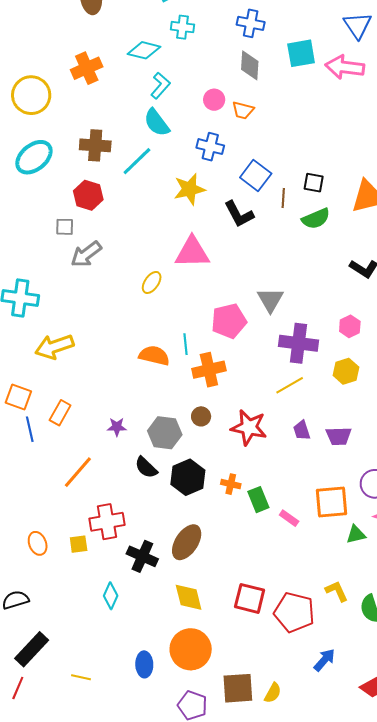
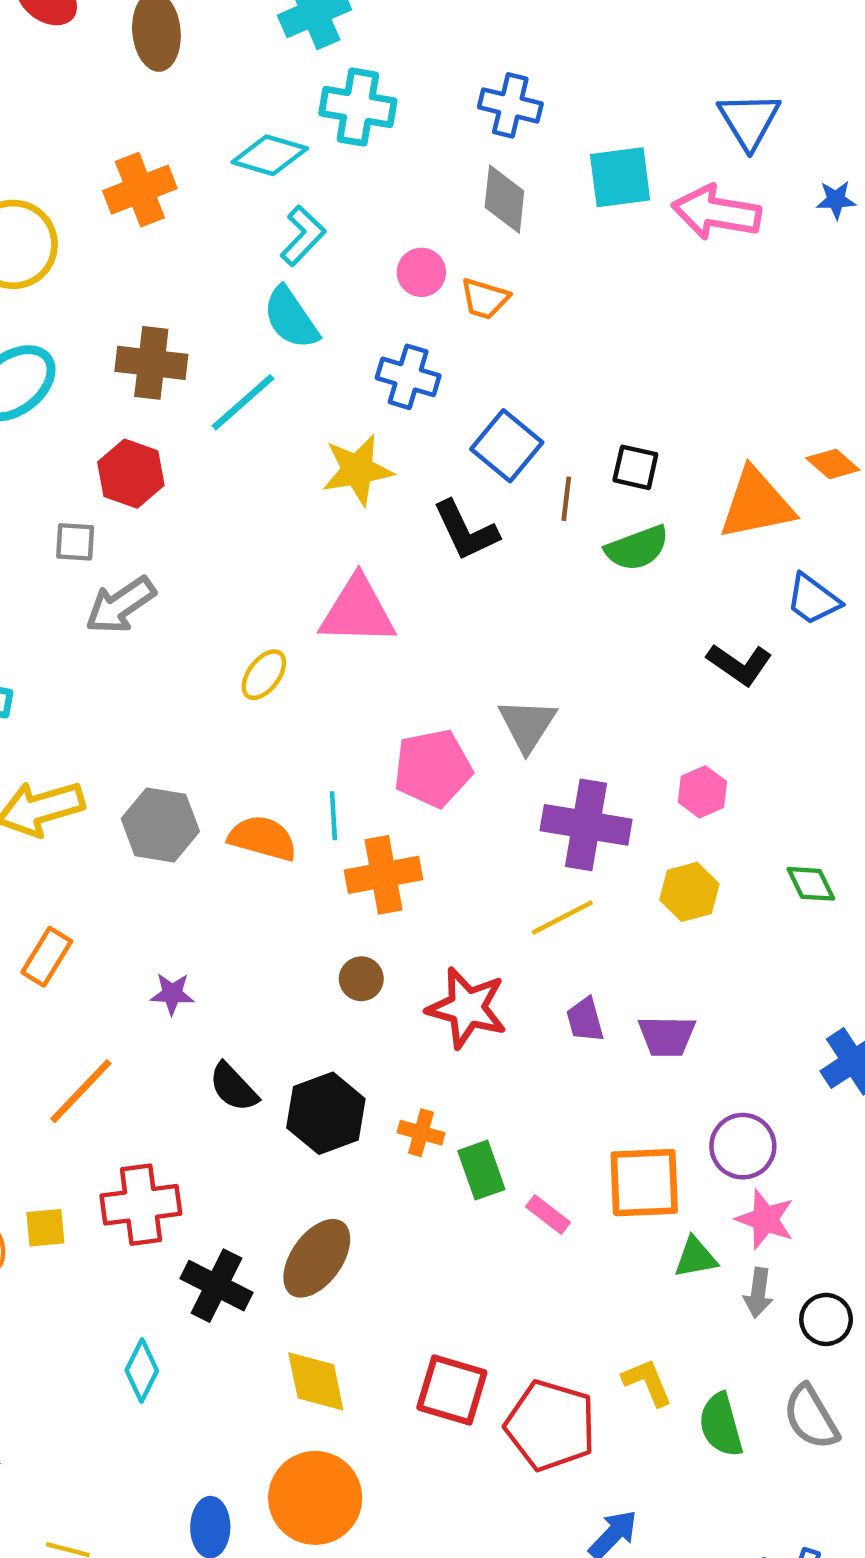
cyan cross: (183, 27) -> (358, 107), size x1.4
gray hexagon: (165, 433) -> (160, 825), moved
yellow square: (79, 544) -> (45, 1228), moved

